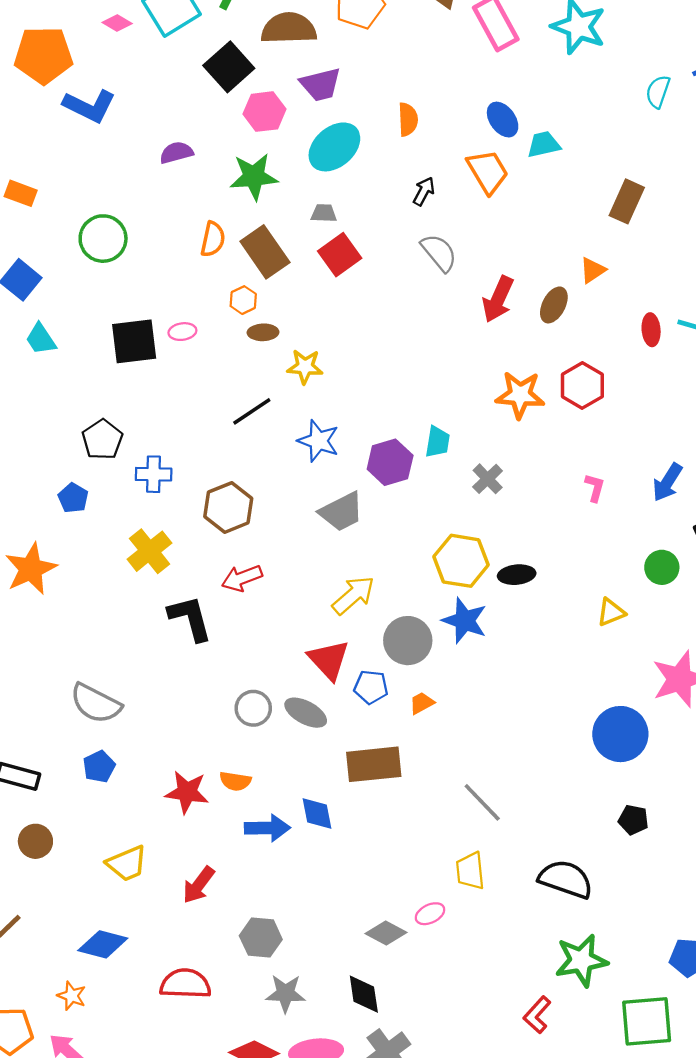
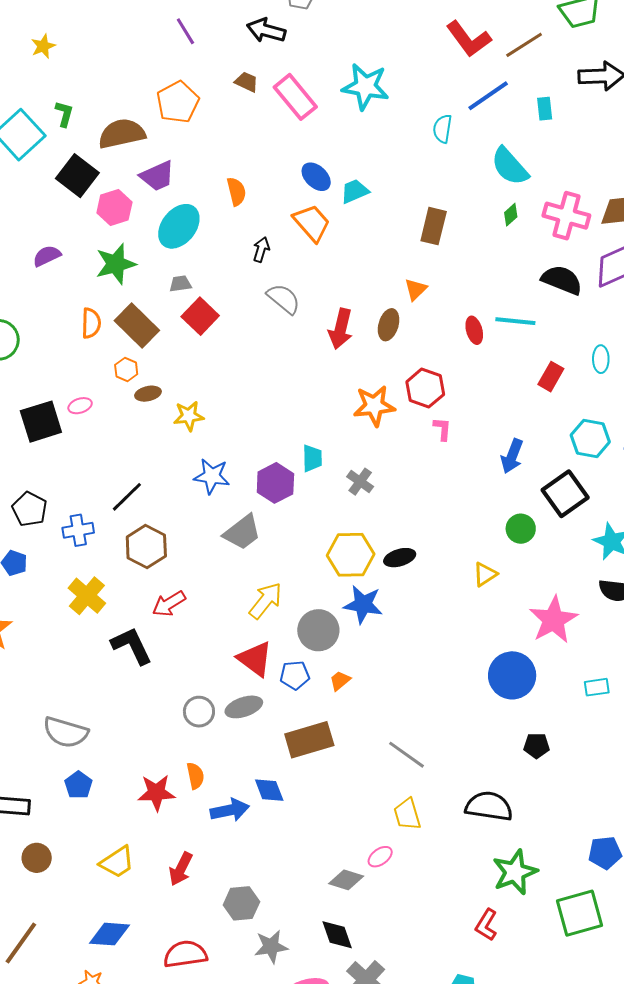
black line: (252, 411) -> (127, 497), moved
pink L-shape: (595, 488) -> (442, 429), moved
gray ellipse: (306, 713) -> (244, 707), turned -36
orange semicircle: (235, 781) -> (195, 776), turned -100

